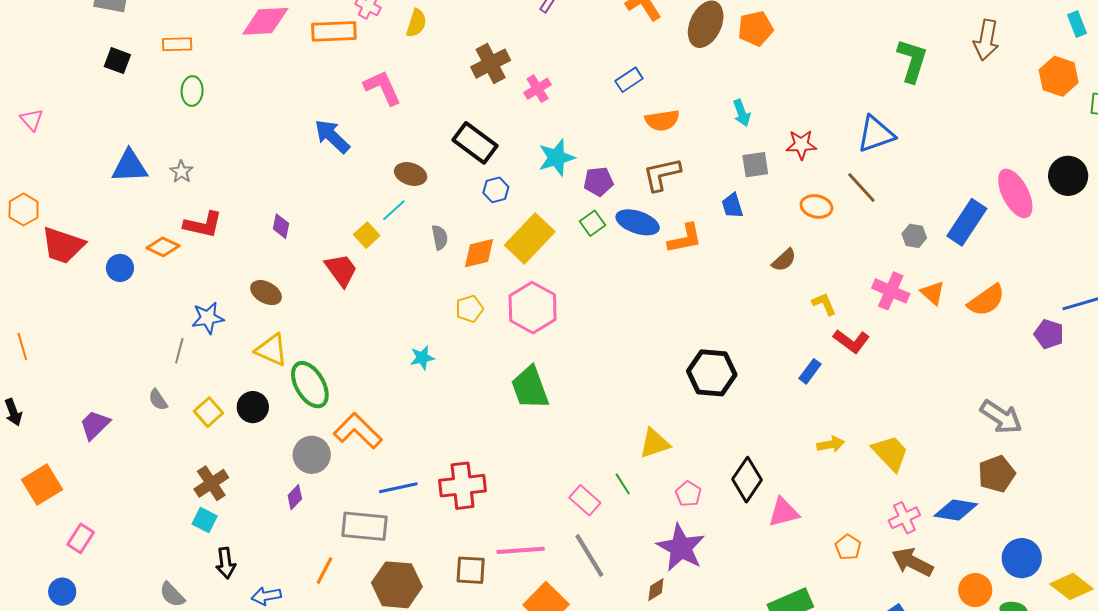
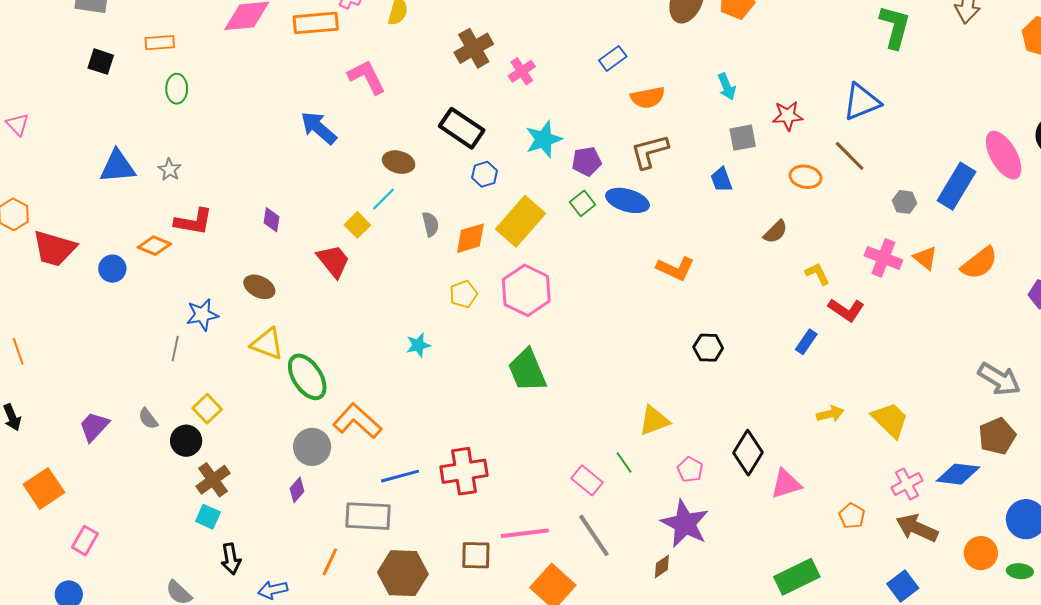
orange L-shape: (685, 239) -> (675, 269), moved, turned 39
black hexagon: (712, 373) -> (708, 348), size x0.6
gray semicircle: (158, 400) -> (148, 419), moved
black circle: (253, 407) -> (186, 441), moved

